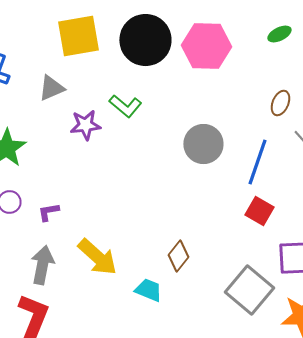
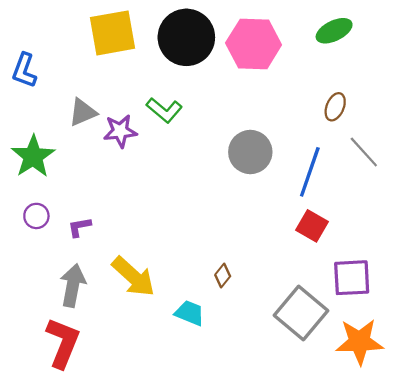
green ellipse: (279, 34) -> (334, 31), size x1.4
gray triangle: (51, 88) -> (83, 112), moved
brown diamond: (178, 256) -> (223, 275), size x0.7

